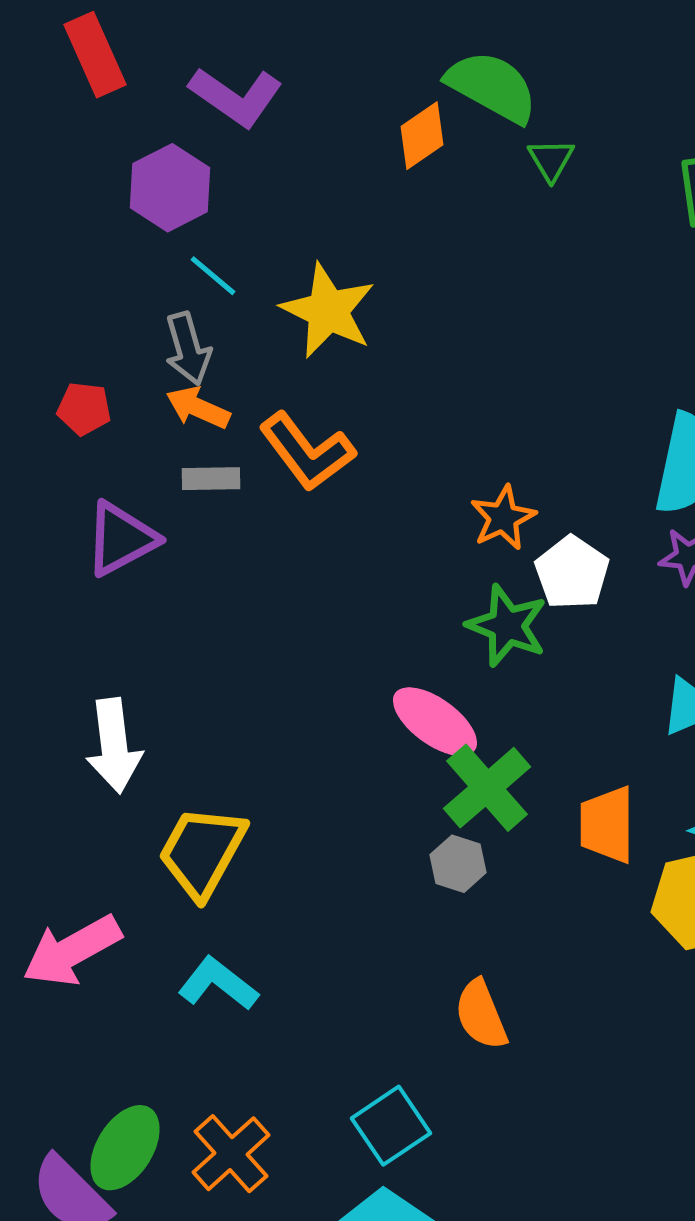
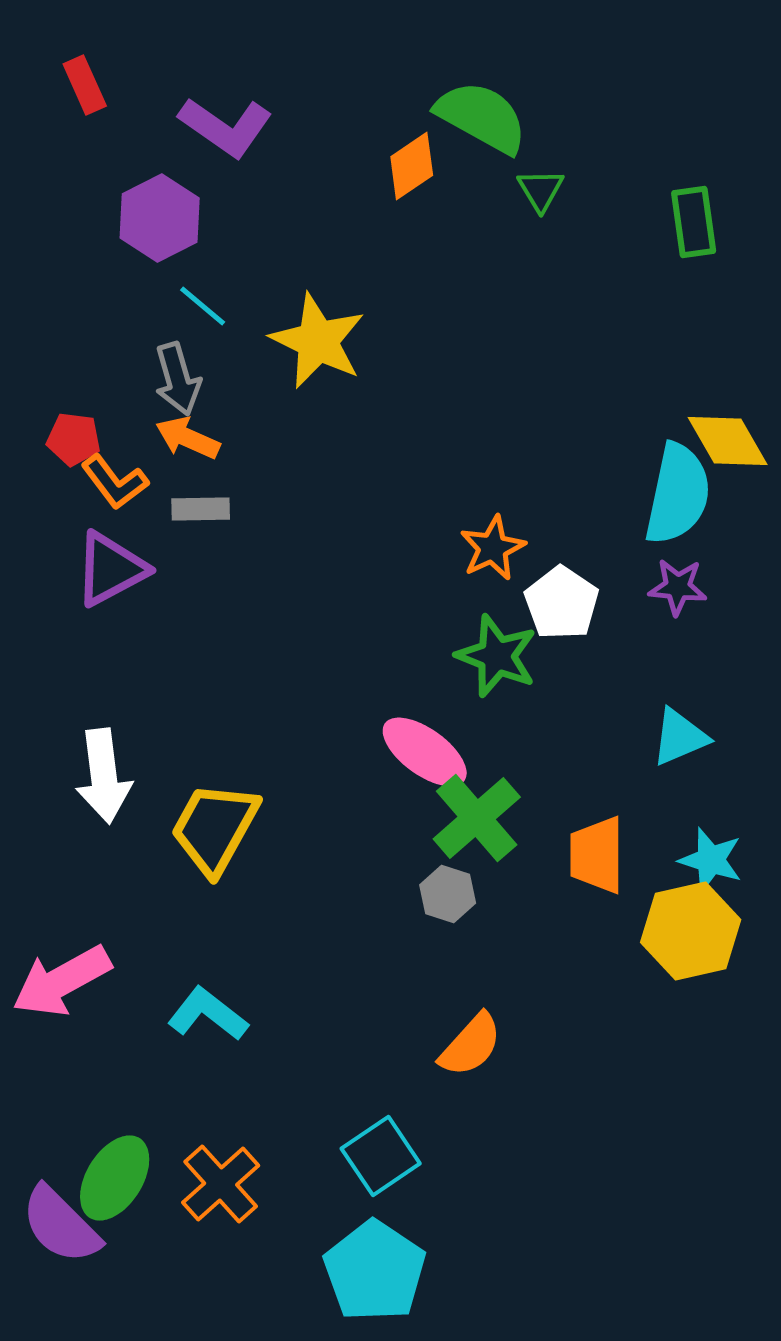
red rectangle: (95, 55) -> (85, 85), size x0.7
orange L-shape: (307, 452) -> (115, 482), moved, size x0.7
yellow trapezoid: (202, 852) -> (215, 828), moved
orange semicircle: (481, 1015) -> (471, 1045), turned -116

